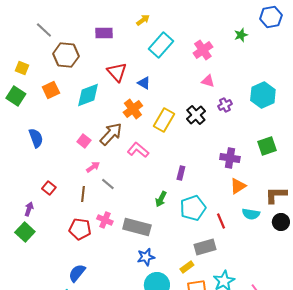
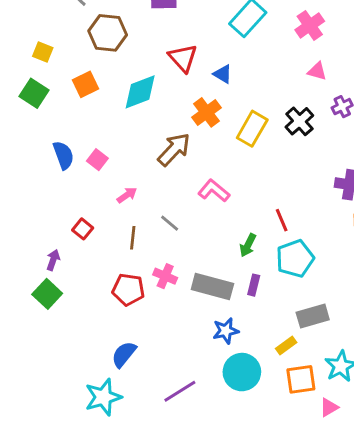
pink square: (84, 141) -> (97, 160), moved
pink L-shape: (138, 150) -> (214, 191), moved
pink arrow: (93, 167) -> (127, 195), moved
purple rectangle: (181, 173) -> (254, 285), moved
red line: (221, 221) -> (282, 220), moved

